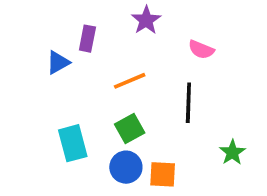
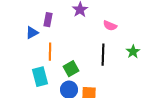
orange line: (130, 81) -> (50, 52), moved, turned -66
green star: (232, 152) -> (133, 52), moved

